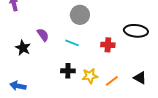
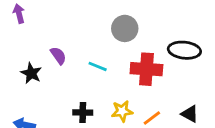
gray circle: (80, 15) -> (125, 28), moved
red cross: (108, 45) -> (146, 69), size x1.6
black cross: (68, 71) -> (83, 113), moved

